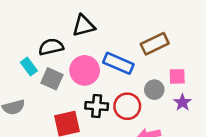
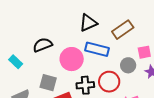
black triangle: (84, 26) -> (88, 23), moved
cyan rectangle: (29, 67) -> (16, 62), moved
gray square: (52, 79) -> (48, 83), moved

